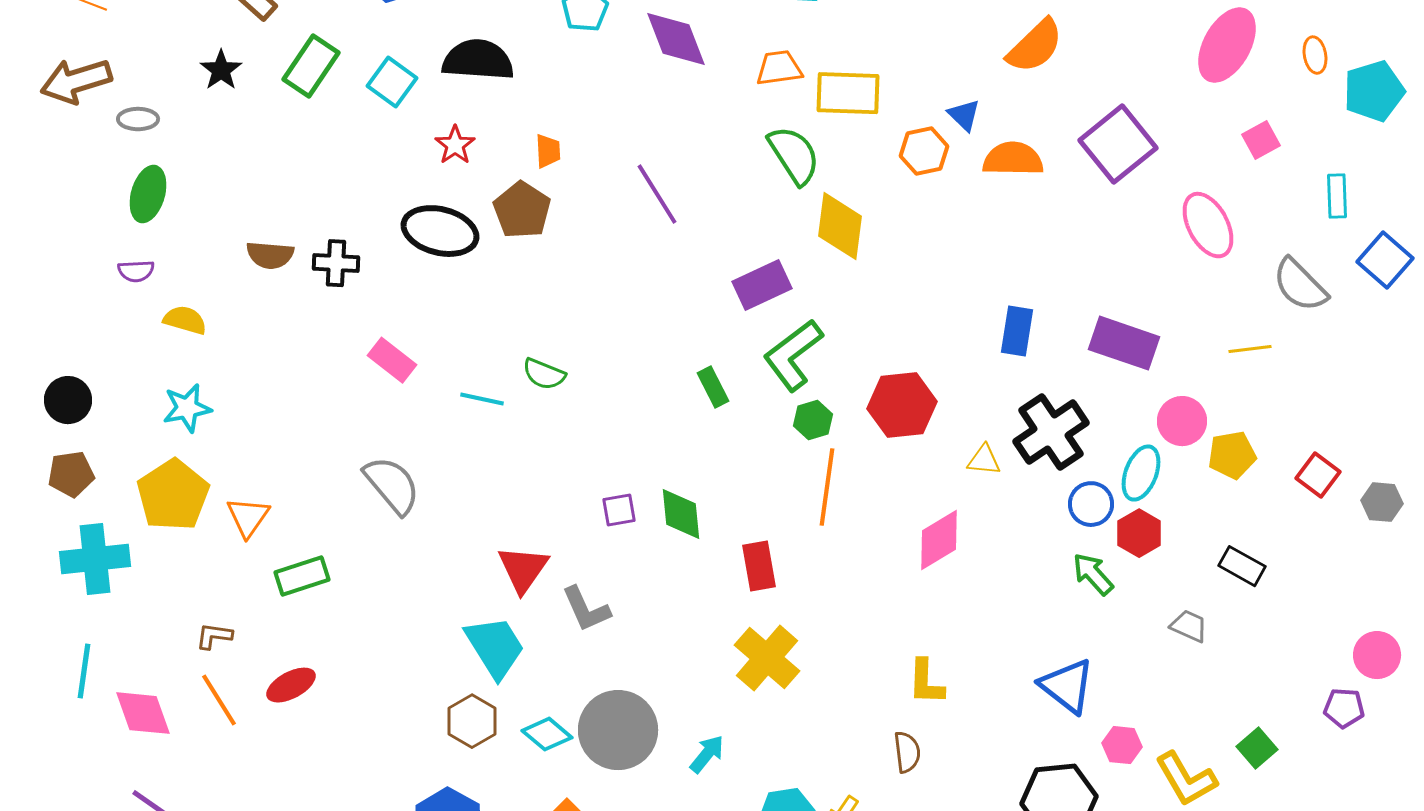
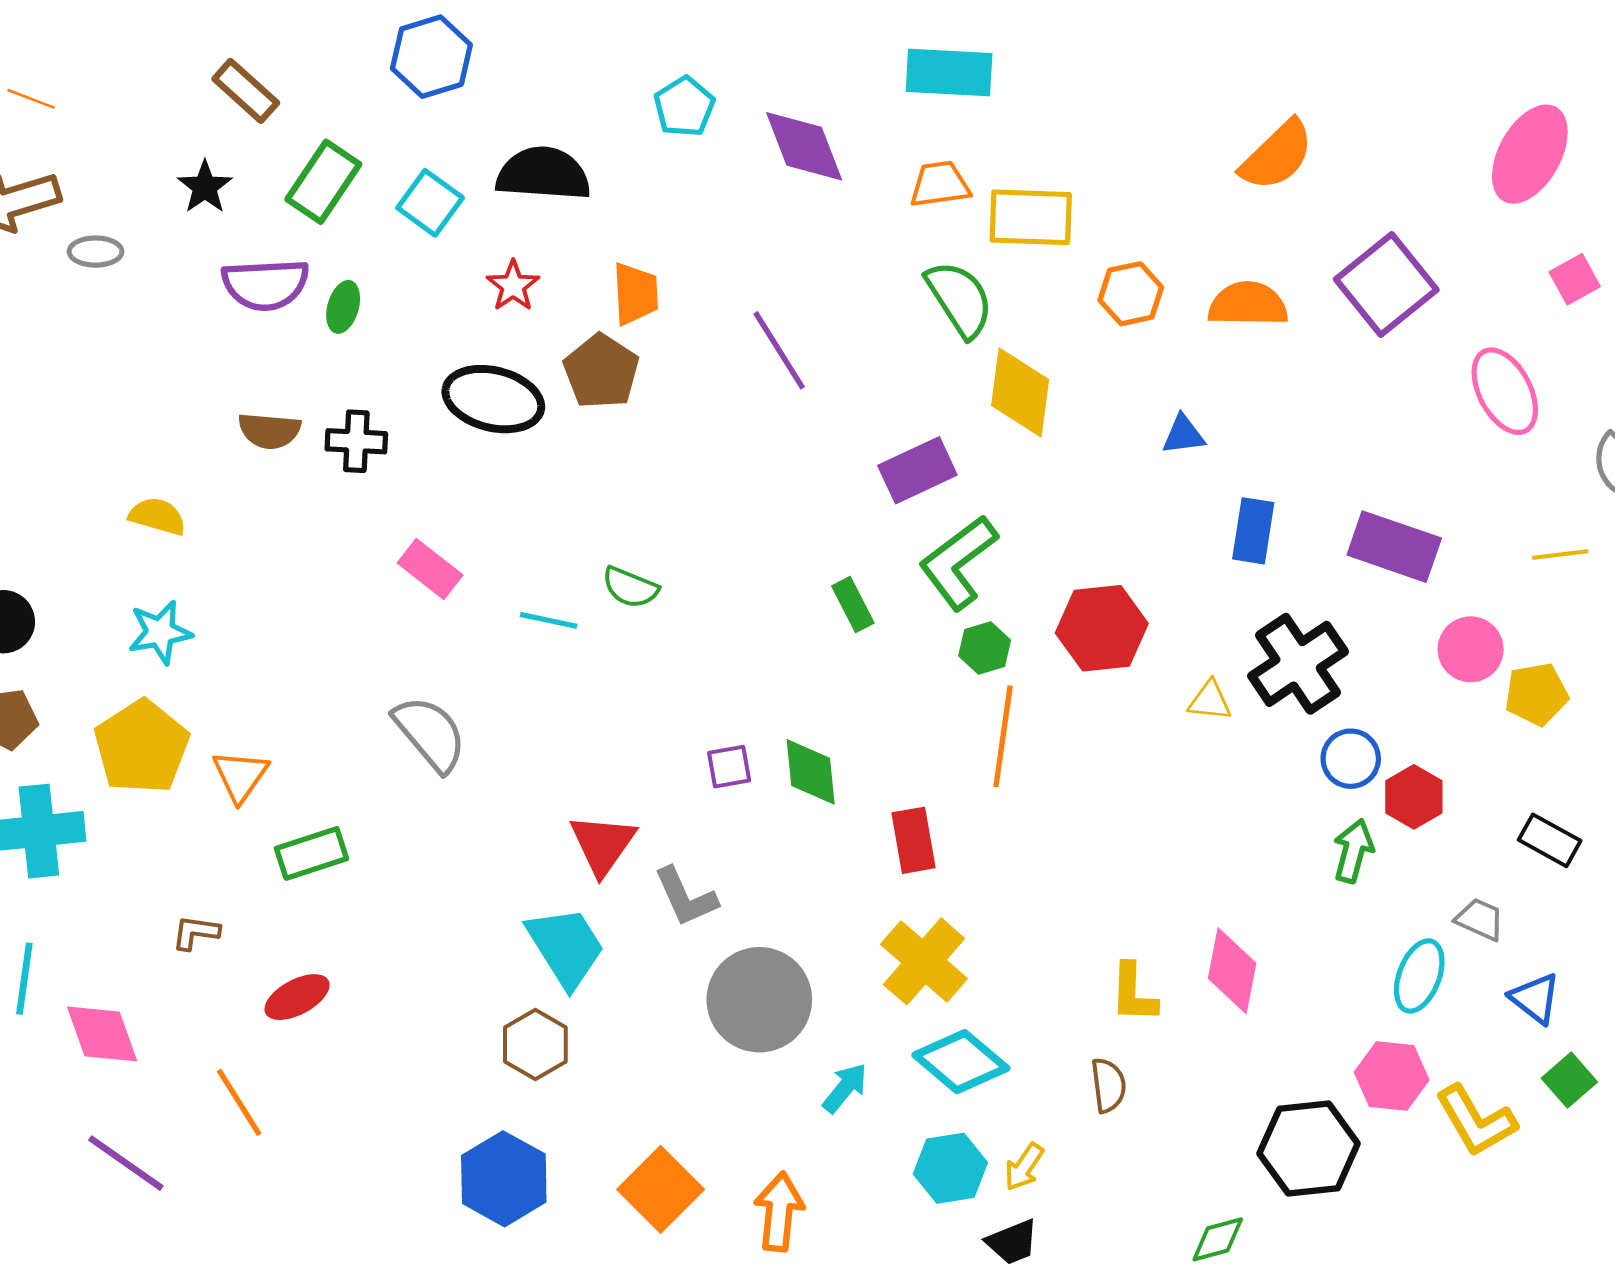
blue triangle: (964, 115) -> (1183, 435), moved, turned -51
orange trapezoid: (548, 151) -> (636, 294), size x1.4
green ellipse: (148, 194) -> (343, 307), moved, size x0.7
purple semicircle: (136, 271) -> (265, 284), moved, size x1.8
cyan ellipse: (1141, 473) -> (1419, 976), moved
pink diamond: (939, 540) -> (1232, 971), moved, turned -48
green arrow: (1093, 574) -> (1353, 851), turned 57
blue triangle: (1067, 686) -> (1535, 998), moved, size x0.7
orange line: (219, 700) -> (239, 1102), moved
gray circle: (618, 730) -> (759, 1000), moved
cyan diamond: (547, 734) -> (961, 1062), moved, size x1.4
pink hexagon: (1122, 745) -> (1392, 1076), size x1.4

